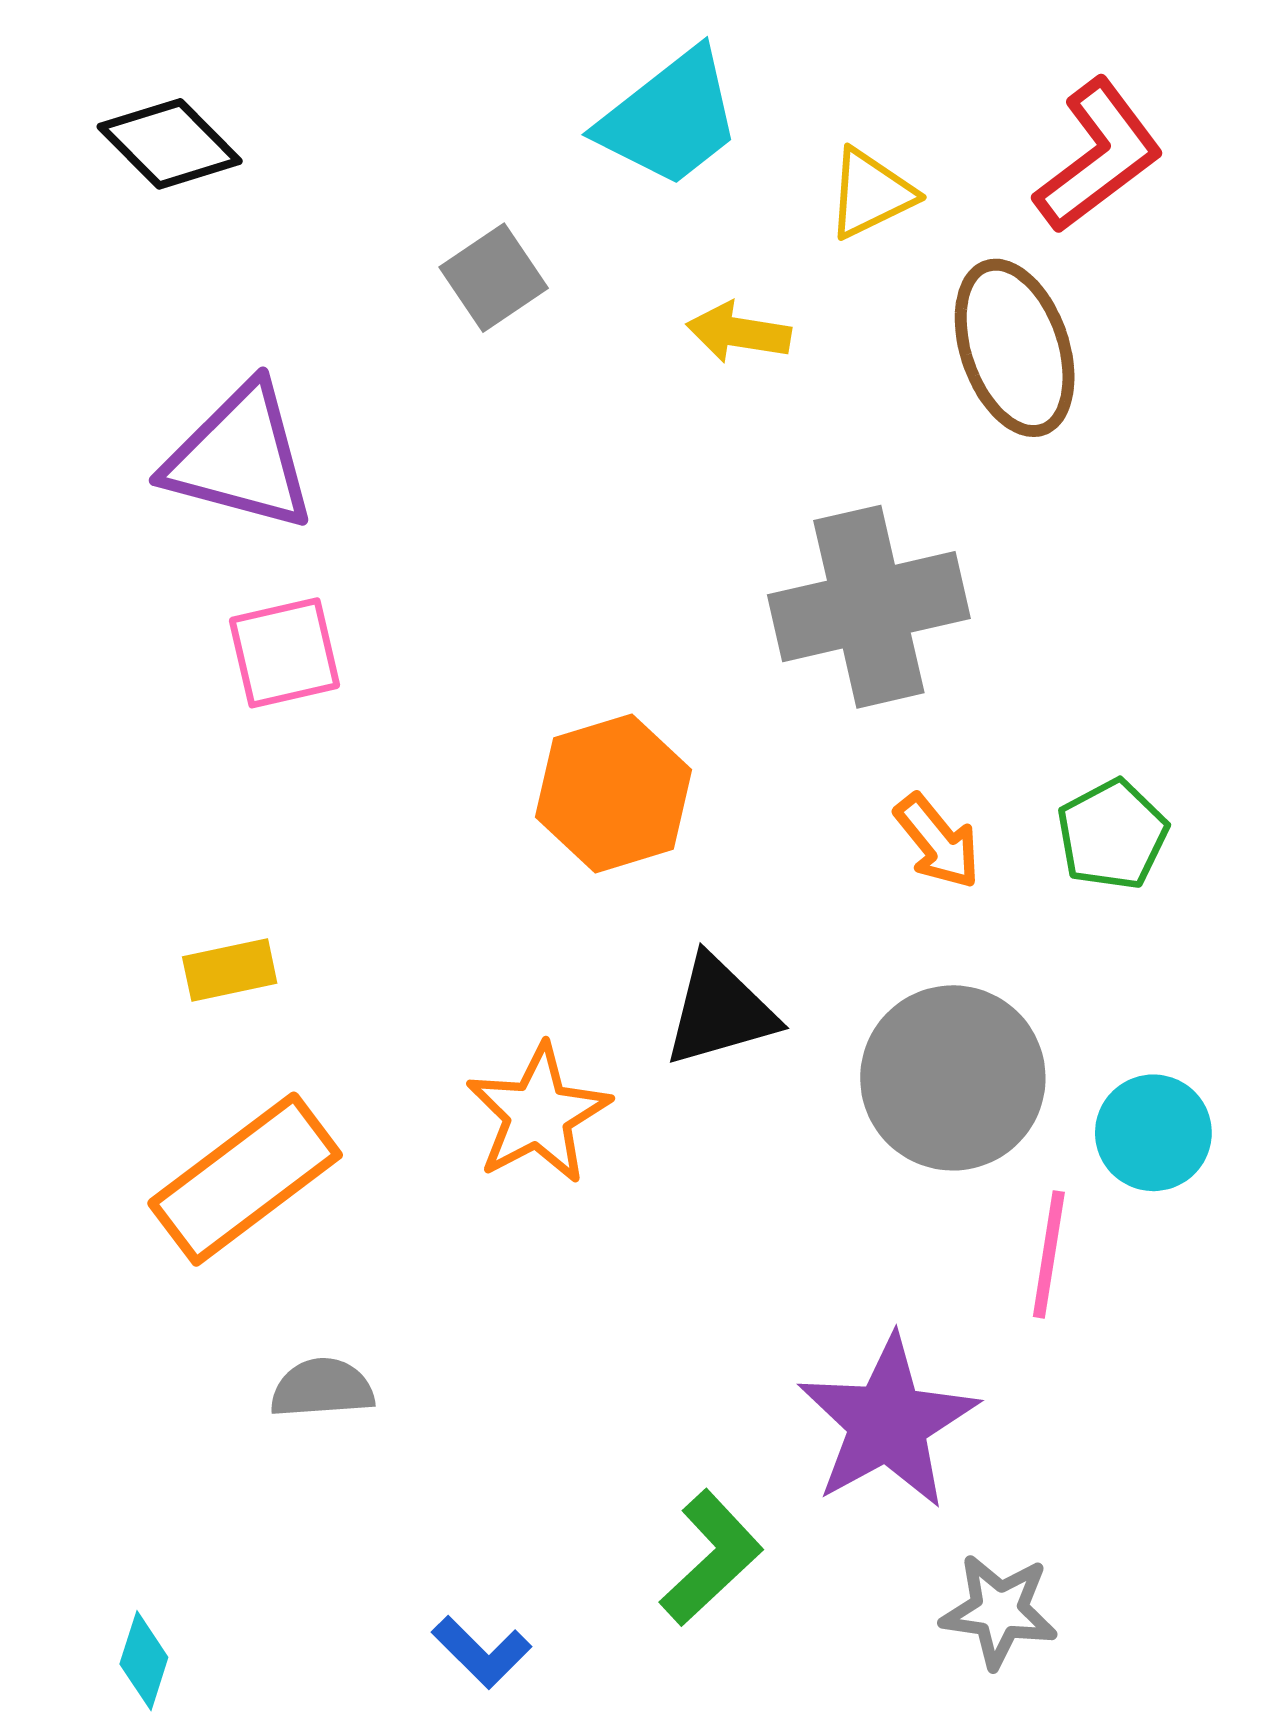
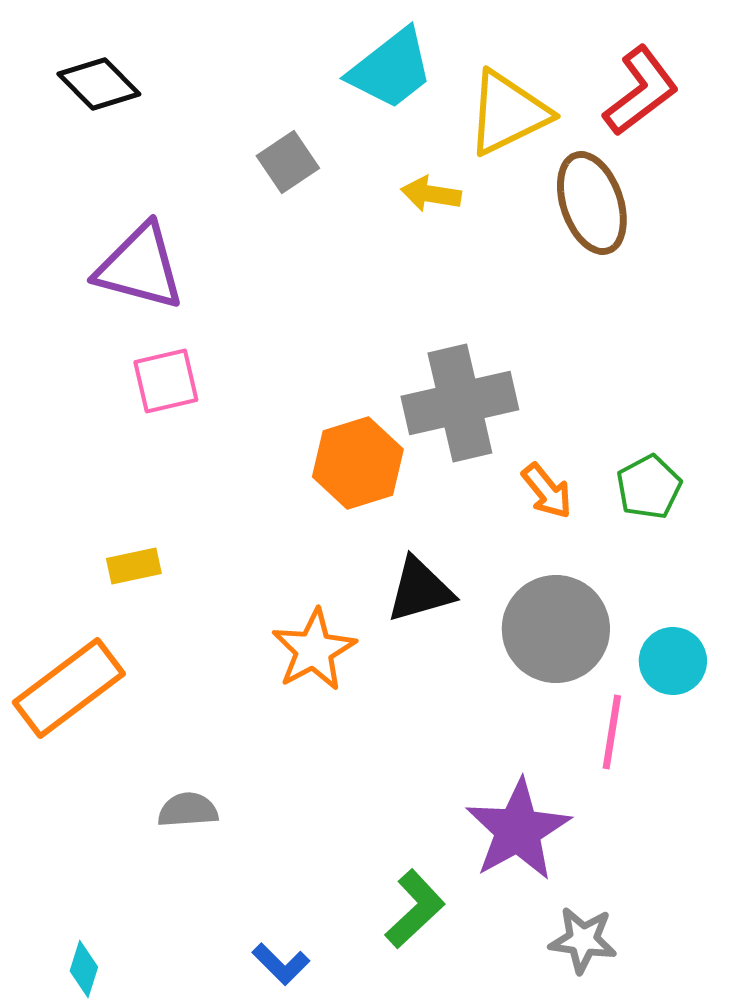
yellow triangle: (871, 194) -> (508, 113), size x1.6
gray cross: (869, 607) -> (460, 403), moved
orange rectangle: (245, 1179) -> (69, 688), moved

